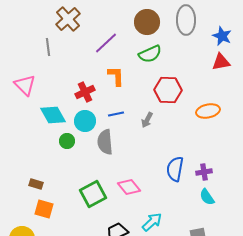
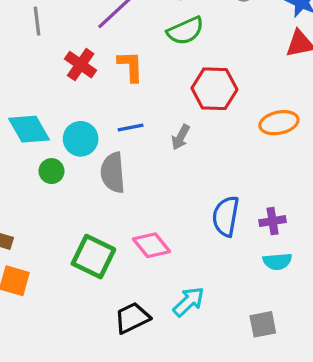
gray line: (48, 47) -> (37, 21), moved
red cross: (85, 92) -> (81, 65), moved, turned -30
green square: (93, 194) -> (93, 257), turned -36
cyan semicircle: (207, 197) -> (277, 261), turned -60

